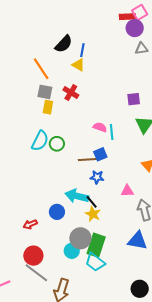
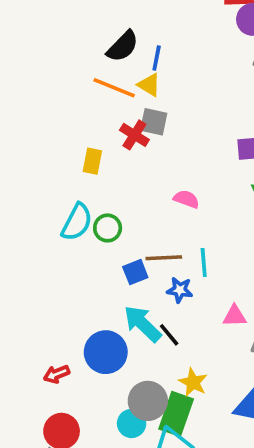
orange line: (41, 69) -> (114, 88), moved, turned -35
gray square: (45, 92) -> (154, 122), moved
cyan line: (112, 132) -> (204, 262), moved
blue square: (100, 154) -> (135, 272), moved
cyan arrow: (77, 196) -> (143, 324), turned 30
blue circle: (57, 212) -> (106, 352), size x1.5
yellow star: (93, 214) -> (193, 382), moved

